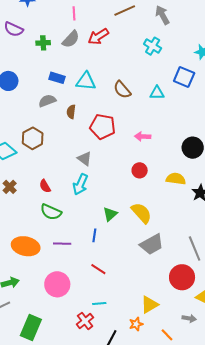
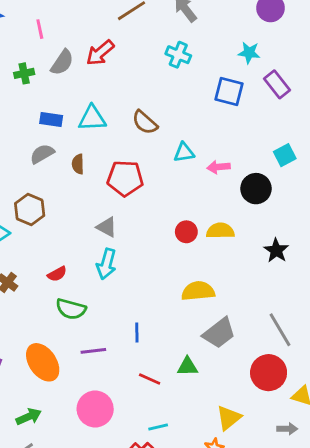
pink line: (74, 13) -> (40, 29), moved
cyan triangle: (157, 93) -> (184, 152), moved
pink arrow: (143, 137) -> (218, 167), moved
yellow semicircle: (176, 179) -> (220, 231), moved
red semicircle: (45, 186) -> (57, 274), turned -80
yellow semicircle: (141, 213) -> (198, 291), turned -45
green triangle: (110, 214) -> (187, 367), moved, turned 49
orange ellipse: (26, 246) -> (43, 362), turned 52

